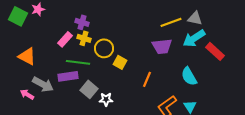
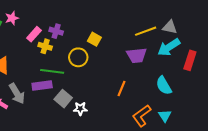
yellow cross: (84, 38) -> (45, 46), moved
pink rectangle: (65, 39) -> (34, 34), moved
red rectangle: (215, 51) -> (190, 60), turned 66
yellow square: (120, 62) -> (94, 39), moved
gray arrow: (43, 84) -> (17, 94), turned 30

